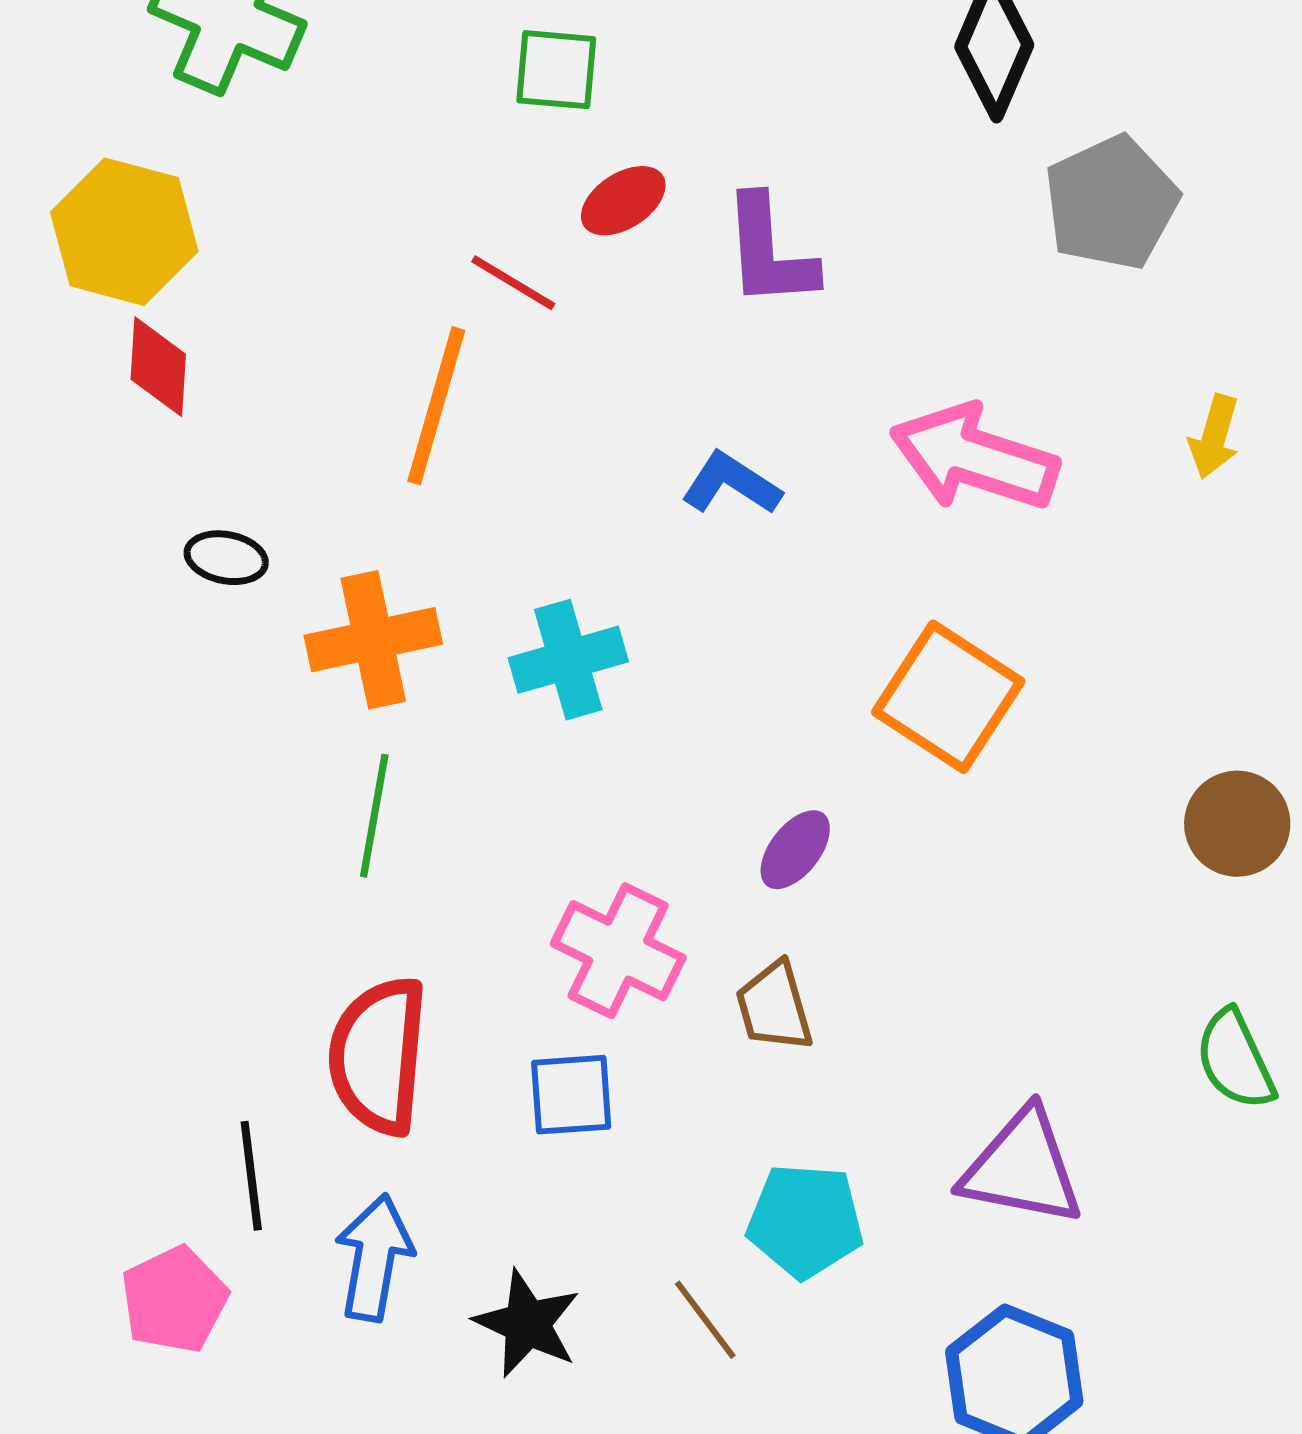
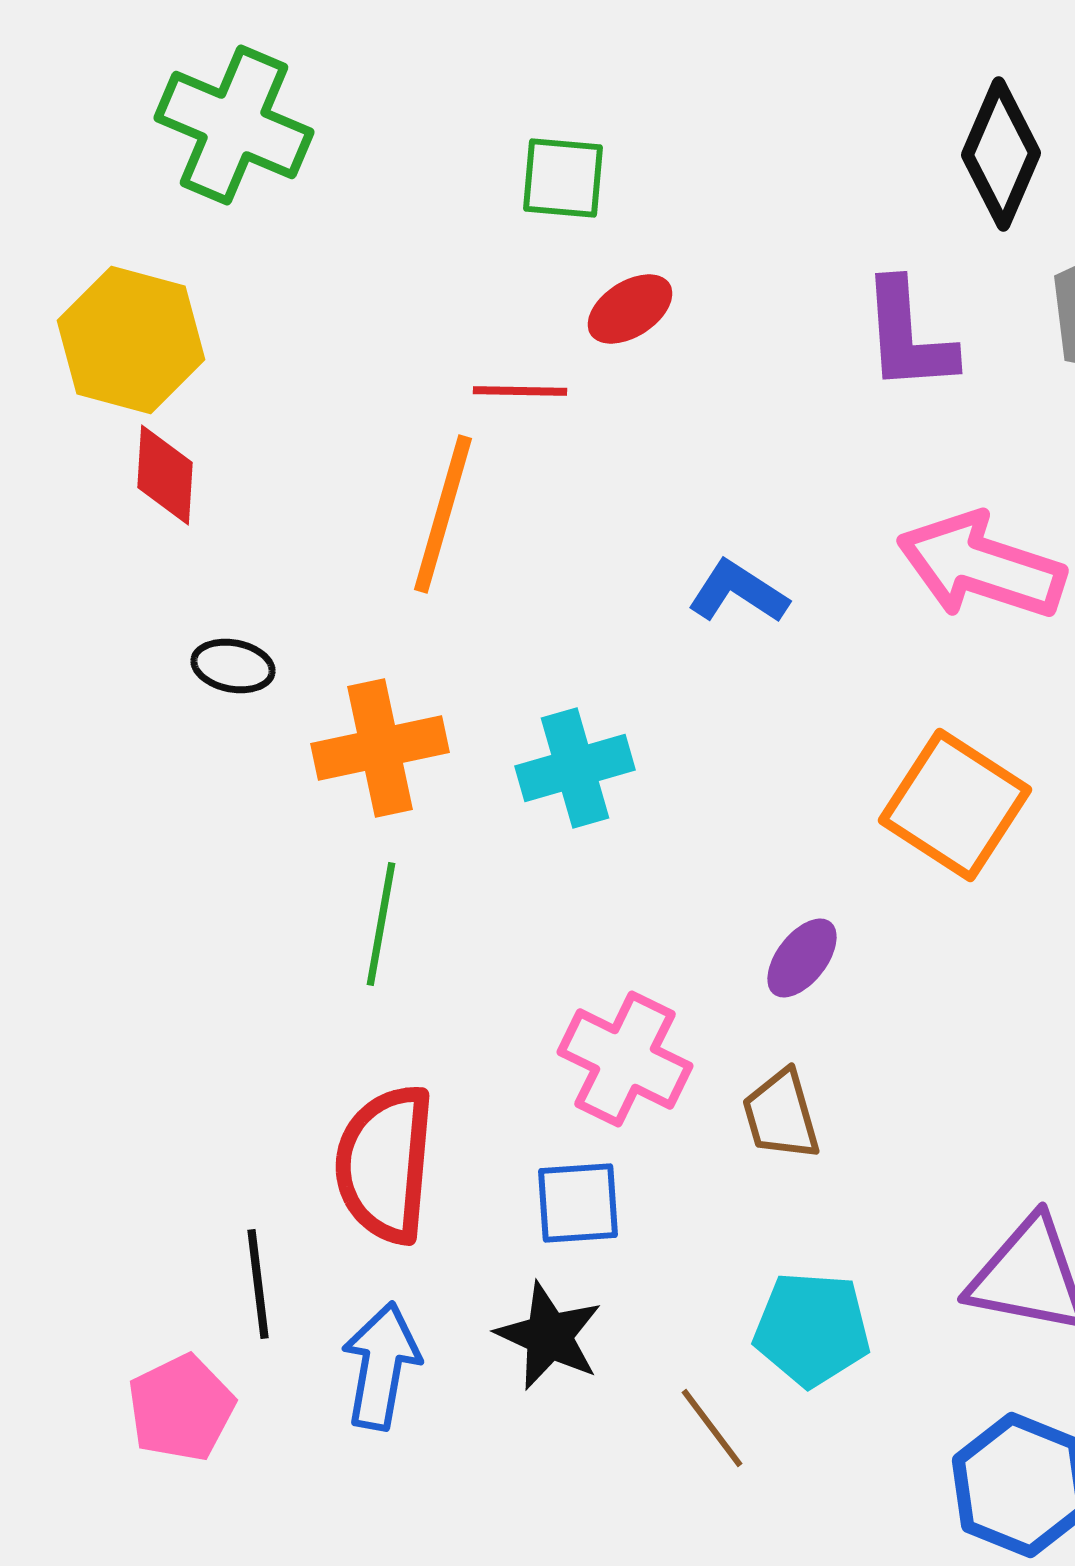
purple L-shape: (769, 252) -> (908, 336), moved
red line: (513, 283) -> (520, 391), turned -30
black star: (527, 1324) -> (549, 1336), moved

